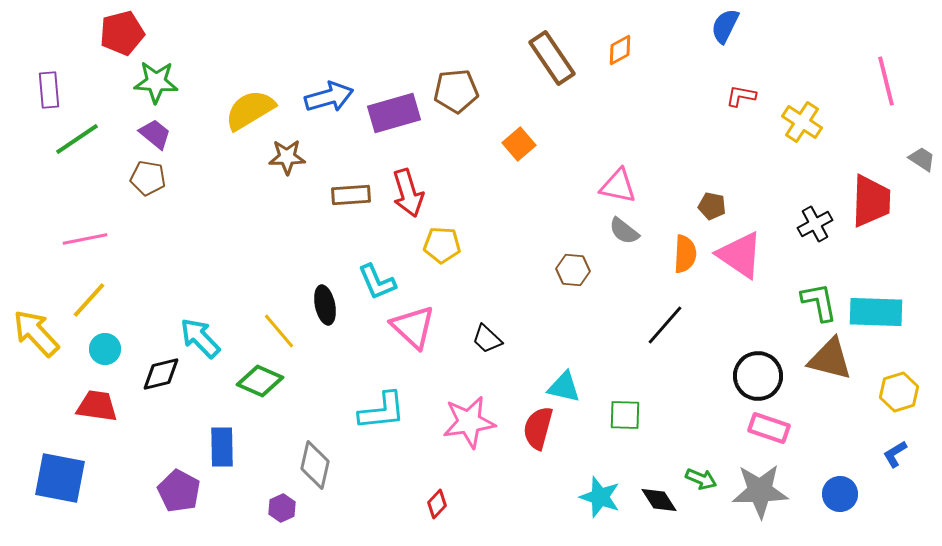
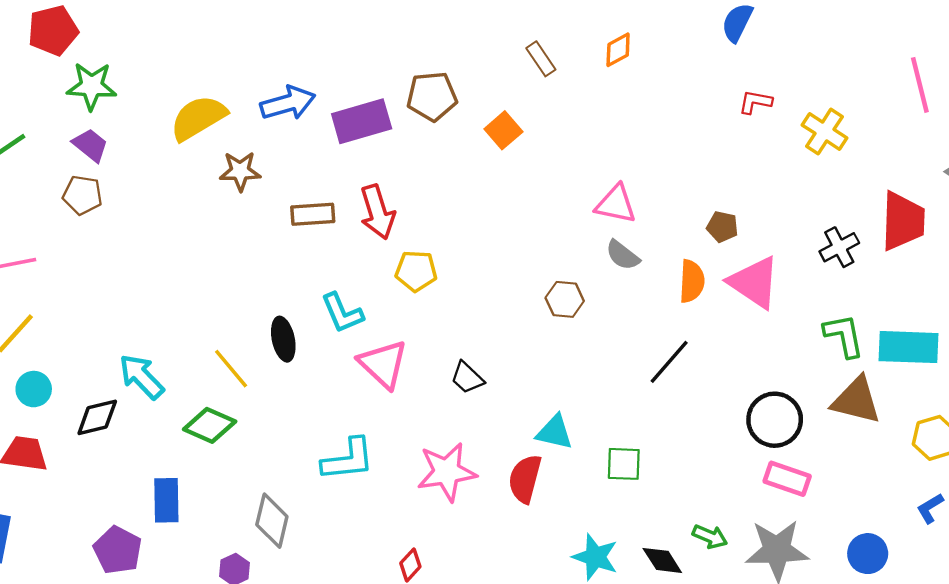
brown rectangle: (552, 58) -> (541, 59), size x0.6
orange square: (519, 144) -> (503, 130), moved

